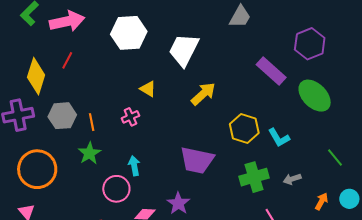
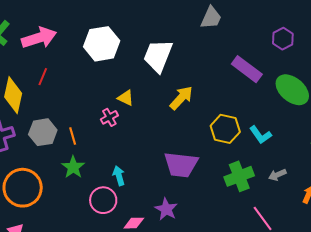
purple hexagon: (310, 44) -> (283, 39), size x0.7
pink cross: (130, 117) -> (109, 117), moved

